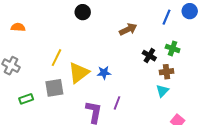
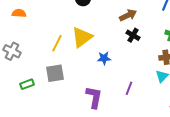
black cross: (149, 56) -> (133, 35), moved
yellow triangle: (79, 73) -> (82, 37), moved
purple line: (117, 103) -> (129, 88), moved

